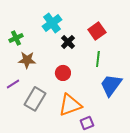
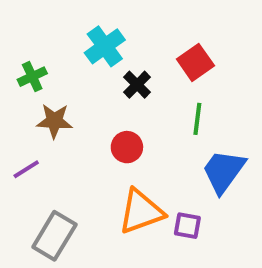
gray rectangle: (35, 99) -> (54, 236), moved
purple square: (87, 123) -> (187, 226), moved, turned 32

